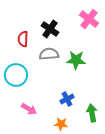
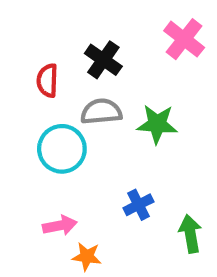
cyan circle: (16, 75) -> (62, 149), moved
pink arrow: (29, 109) -> (60, 225), turned -42
orange star: (61, 124) -> (87, 257), moved

